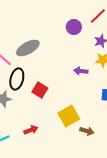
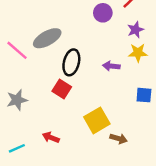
black ellipse: (17, 79) -> (71, 62), moved
red arrow: (31, 130) -> (51, 137), turned -136

